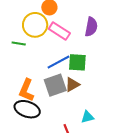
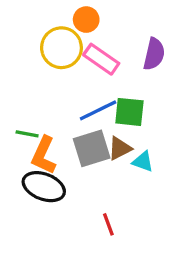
green line: (19, 43) -> (27, 134), moved
cyan triangle: (87, 117) -> (143, 161), moved, turned 32

